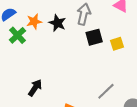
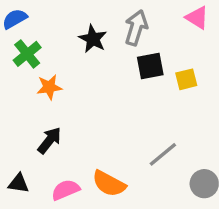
orange star: (34, 21) -> (49, 87), moved

